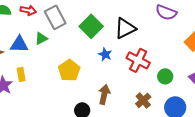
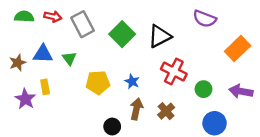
green triangle: (41, 38) -> (69, 58), moved, turned -40
blue star: (105, 54) -> (132, 81), moved
yellow pentagon: (69, 70) -> (98, 83), turned 30
brown cross: (143, 100) -> (166, 111), moved

